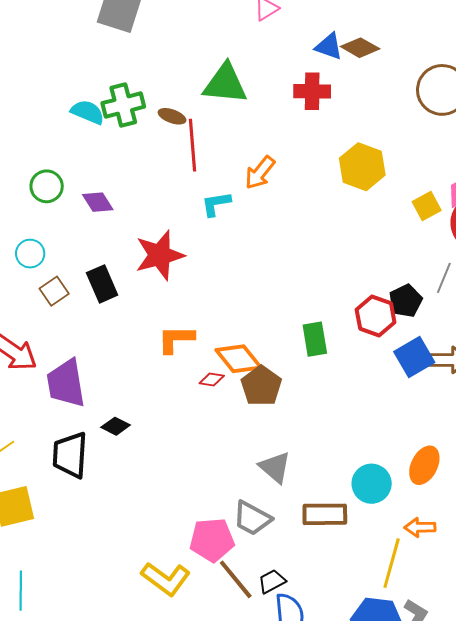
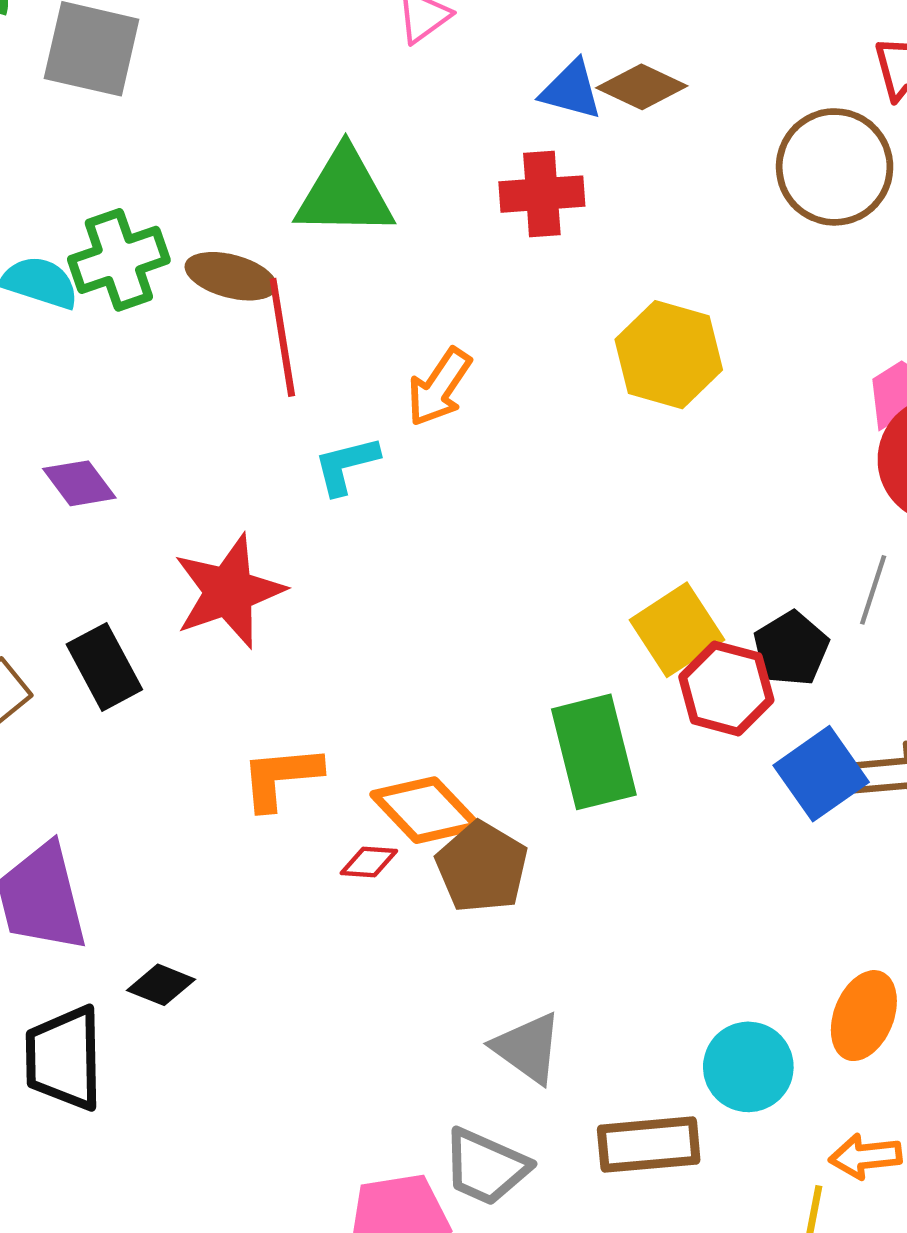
brown ellipse: (172, 116) -> (231, 276), size x1.4
yellow square: (427, 206) -> (677, 630), moved, size x1.4
green rectangle: (315, 339) -> (594, 752), size x1.4

